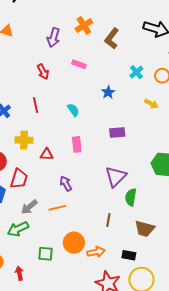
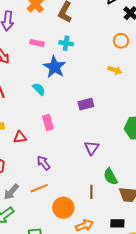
cyan cross: (136, 72) -> (66, 43), moved, turned -32
blue star: (108, 92) -> (55, 67), moved, size x1.6
purple triangle: (116, 177) -> (92, 148), size x0.7
green semicircle: (131, 197) -> (111, 177), moved, turned -30
orange circle: (74, 243) -> (63, 208), moved

